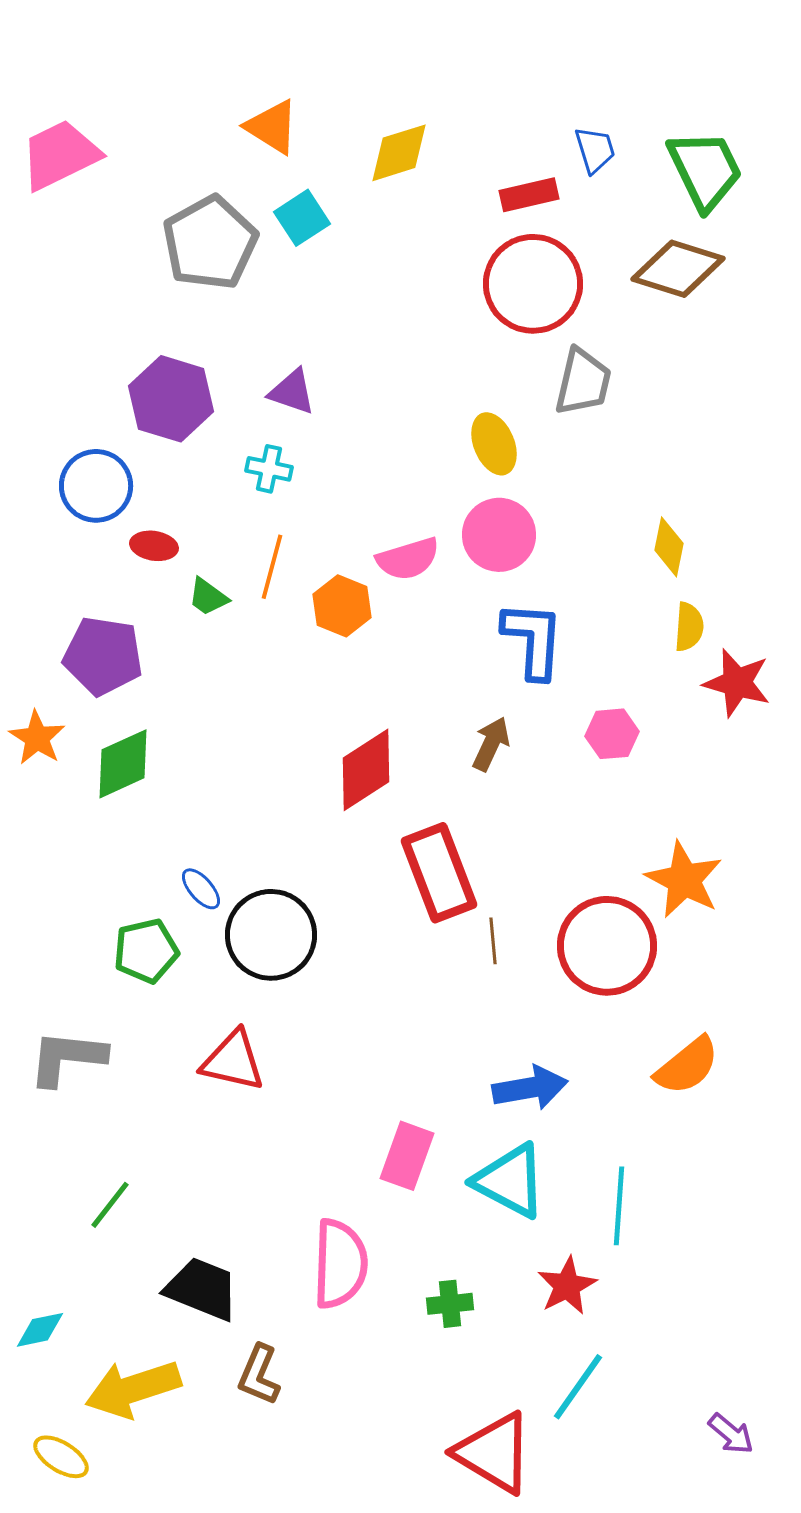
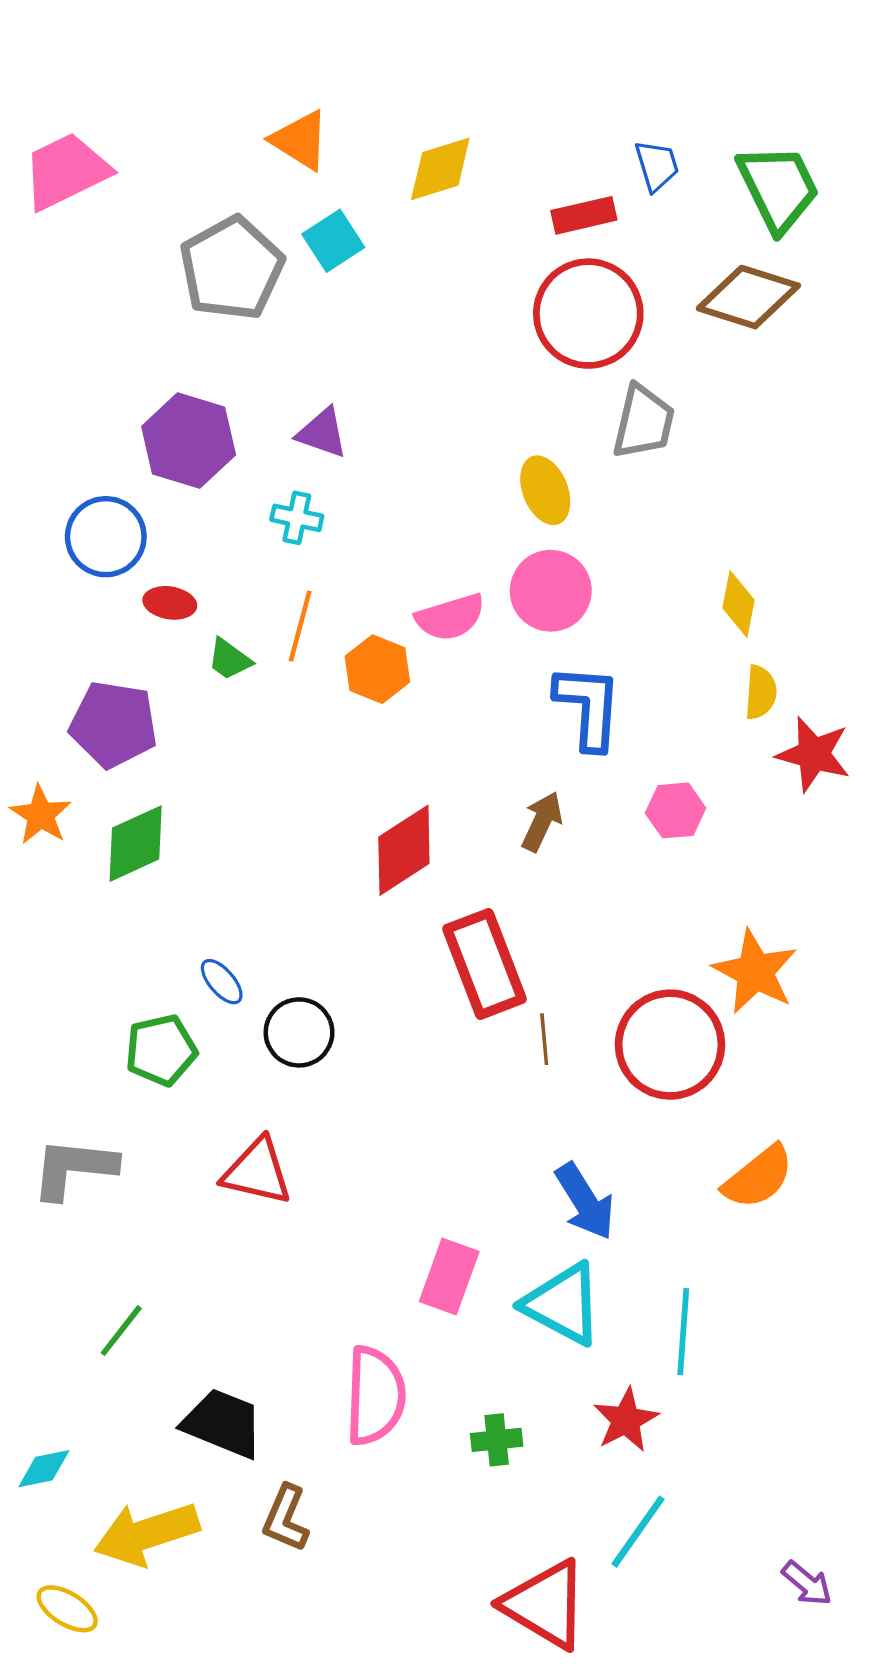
black circle: (271, 935) -> (299, 1032), size x0.7
blue arrow: (530, 1088) -> (585, 1201), turned 68

